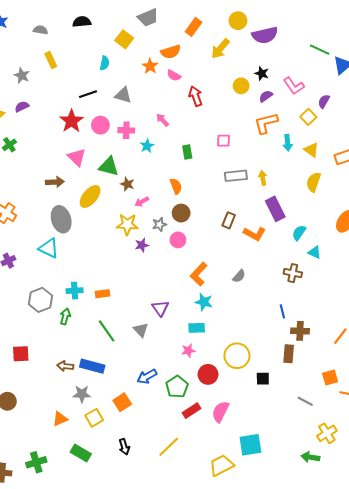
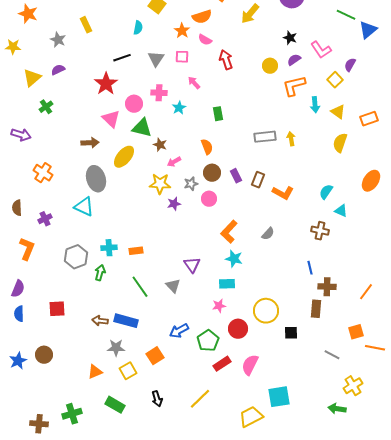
yellow circle: (241, 86) -> (270, 66), moved
gray triangle: (123, 95) -> (156, 59), turned 48
pink circle: (100, 125) -> (134, 104), moved
pink square: (223, 141) -> (182, 57), moved
purple rectangle: (275, 209) -> (236, 176), moved, size x0.6

